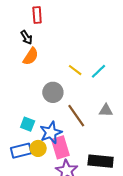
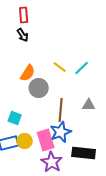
black arrow: (26, 37) -> (23, 35), moved
orange semicircle: (31, 56) -> (28, 73), moved
brown line: (76, 116) -> (61, 110), turned 40
blue star: (51, 133) -> (61, 132), moved

